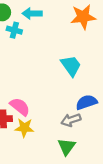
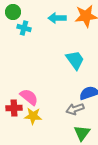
cyan arrow: (32, 13) -> (57, 18), moved
green triangle: (66, 147) -> (82, 133), moved

